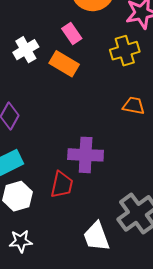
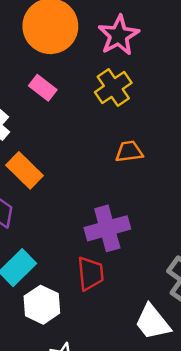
orange rectangle: (64, 64) -> (24, 170), moved, turned 32
orange trapezoid: (134, 106) -> (129, 152), moved

